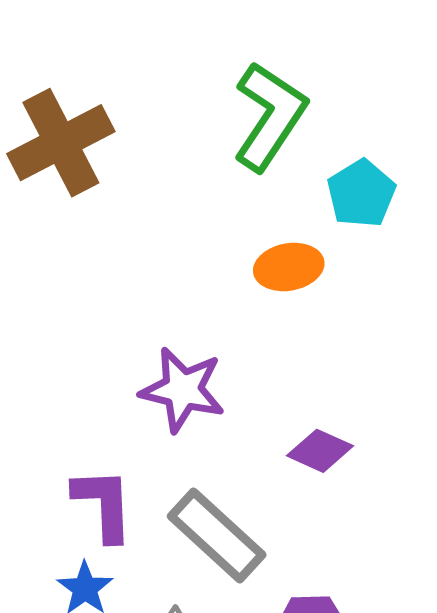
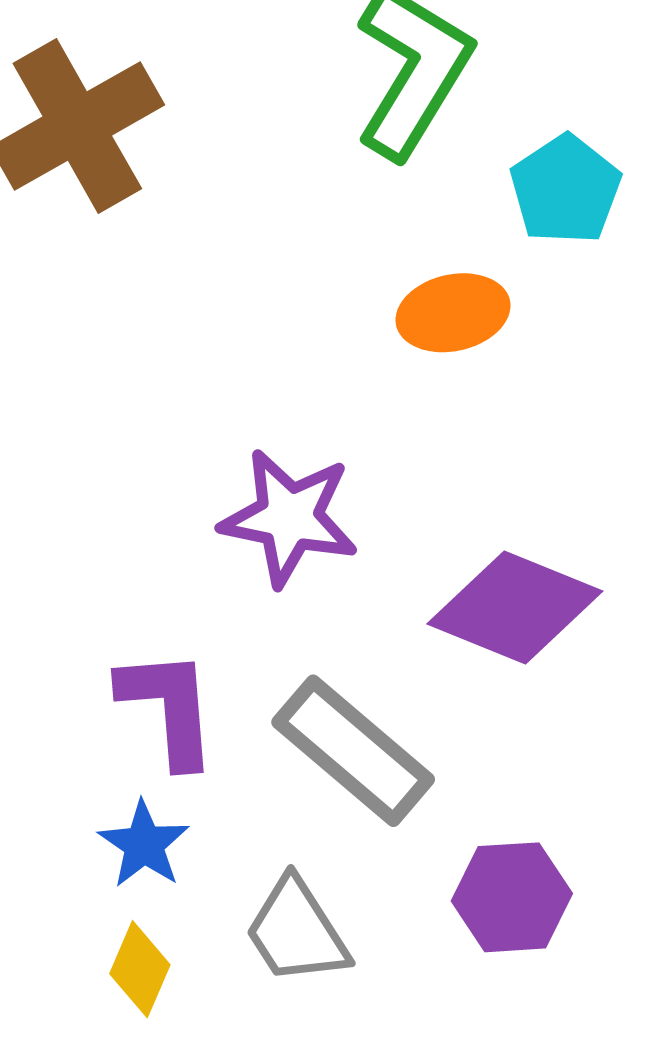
purple diamond: (320, 451) -> (515, 608), size x1.6

